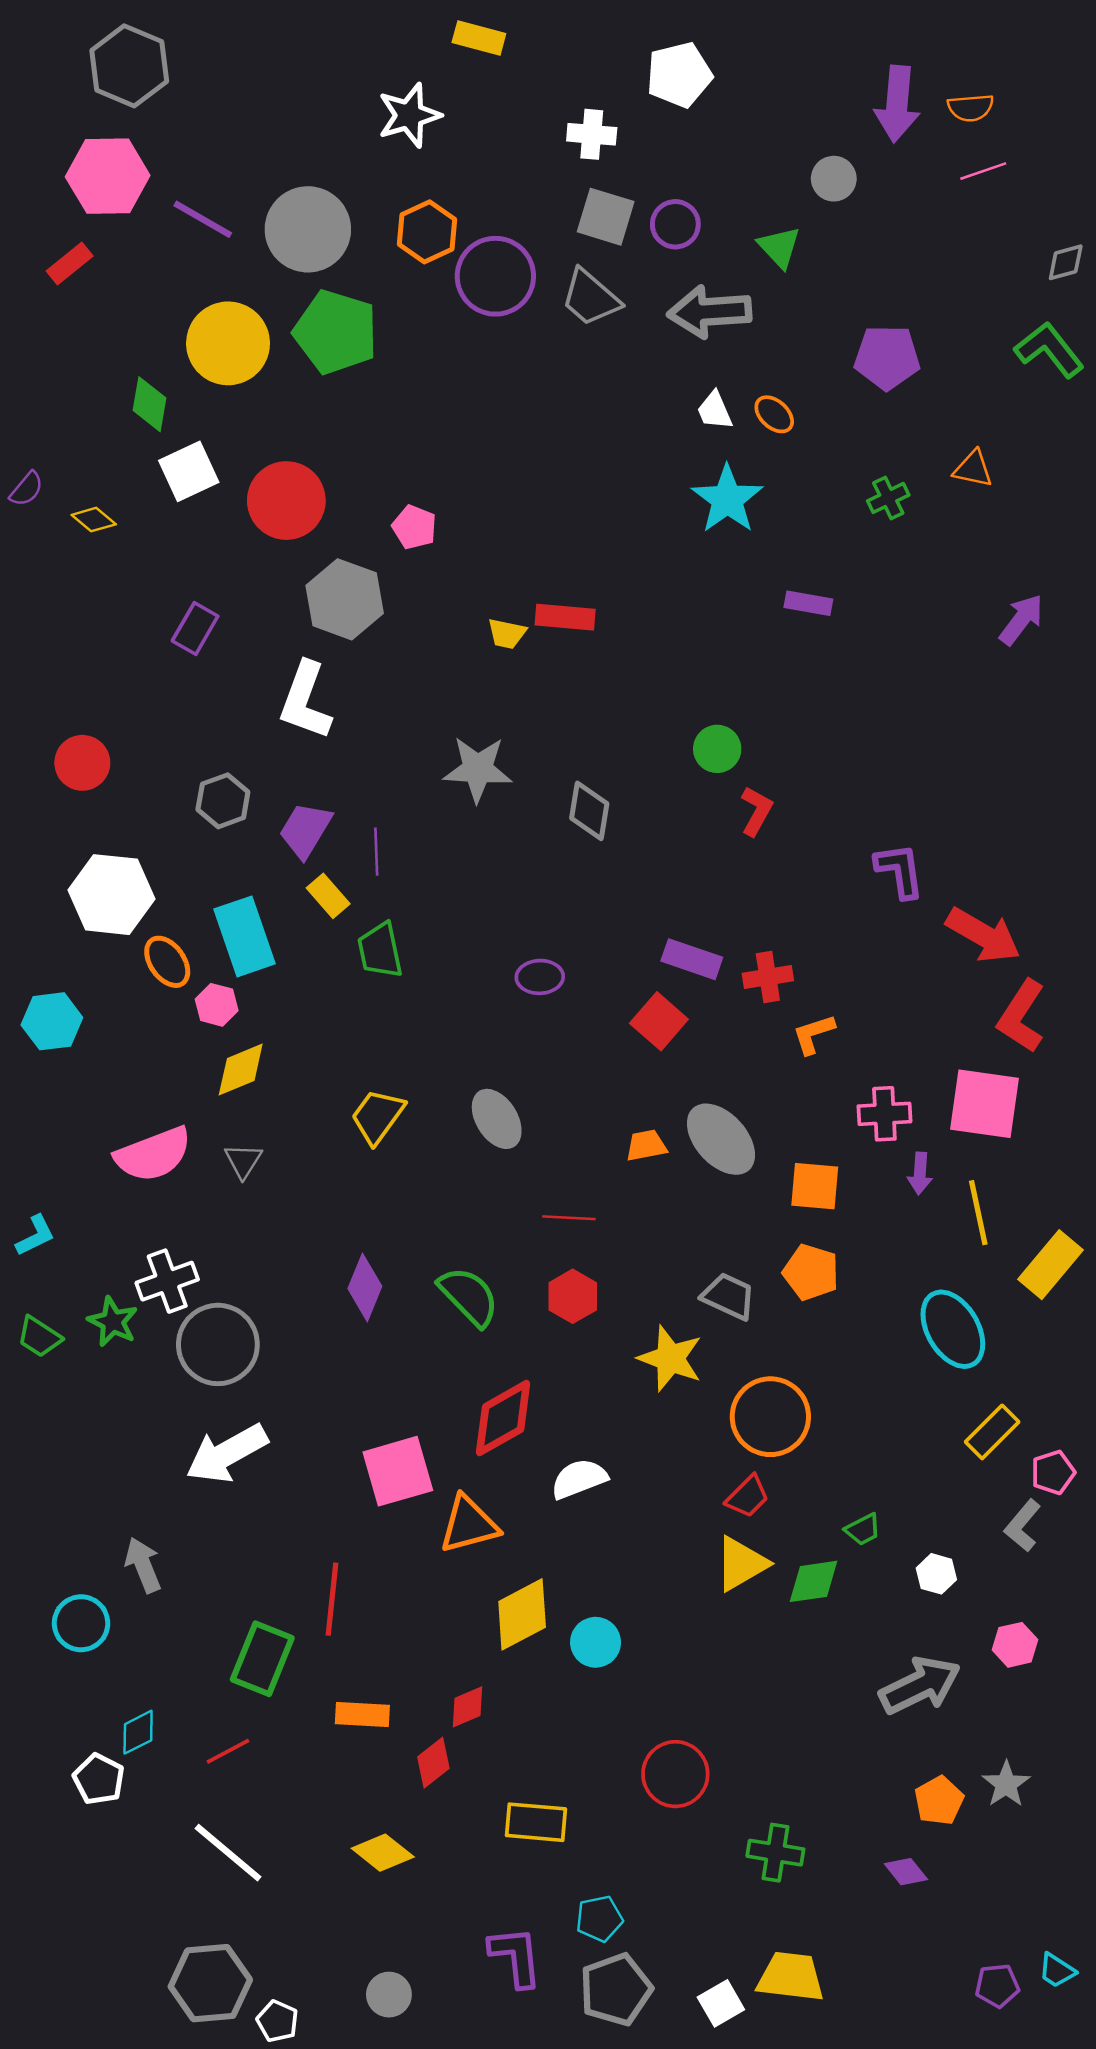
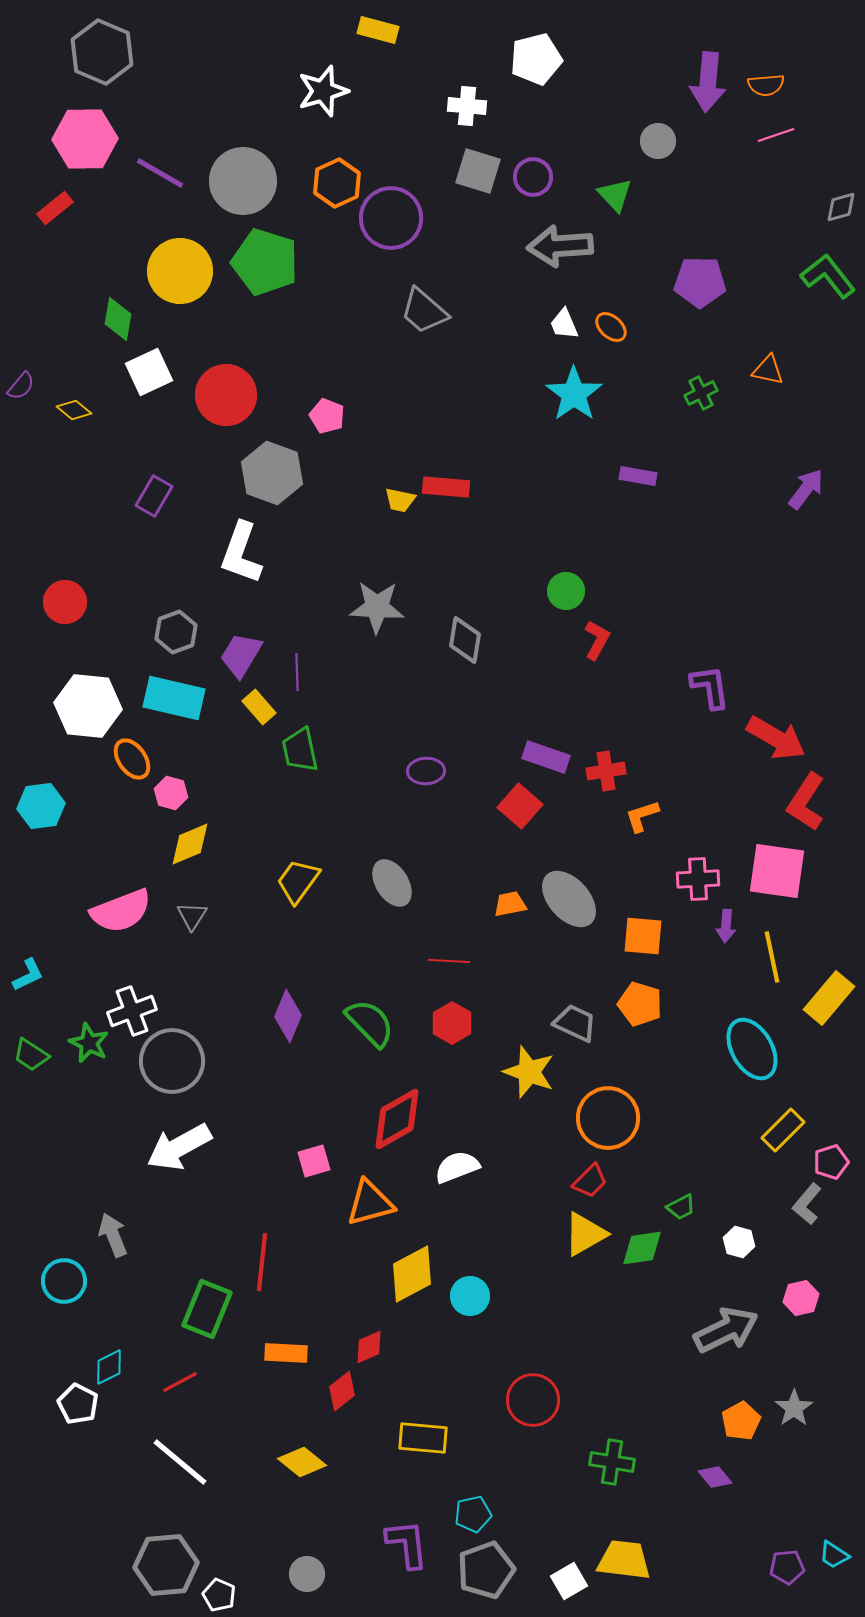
gray trapezoid: (590, 298) -> (424, 311), moved
cyan rectangle: (245, 936) -> (174, 698), moved, turned -58
pink square: (398, 1471) -> (314, 1161), size x0.6

